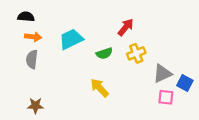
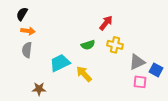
black semicircle: (26, 17) -> (22, 14), turned -64
cyan trapezoid: (71, 39) -> (60, 63), moved
yellow cross: (136, 53) -> (115, 45), turned 35
brown star: (35, 106) -> (39, 89), moved

